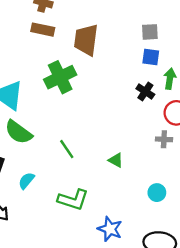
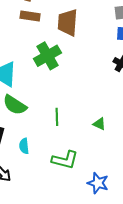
green line: (67, 149) -> (57, 117), turned 36
cyan semicircle: (26, 181) -> (24, 146), turned -42

